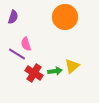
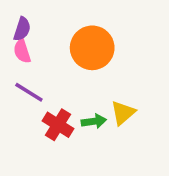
orange circle: (65, 17) -> (92, 48), moved
pink semicircle: (26, 44) -> (22, 51), moved

